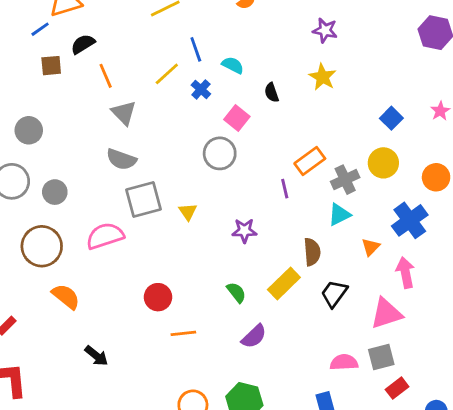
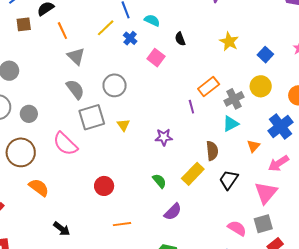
yellow star: (323, 77) -> (229, 42), moved
gray circle: (220, 153) -> (115, 85), moved
gray semicircle: (121, 159) -> (75, 89), turned -145
pink semicircle: (105, 236) -> (65, 144), turned -116
pink arrow: (405, 273) -> (279, 163), turned -110
pink triangle: (386, 313) -> (266, 193), turned -30
orange line: (183, 333) -> (122, 224), moved
pink semicircle: (344, 362) -> (237, 228), turned 36

